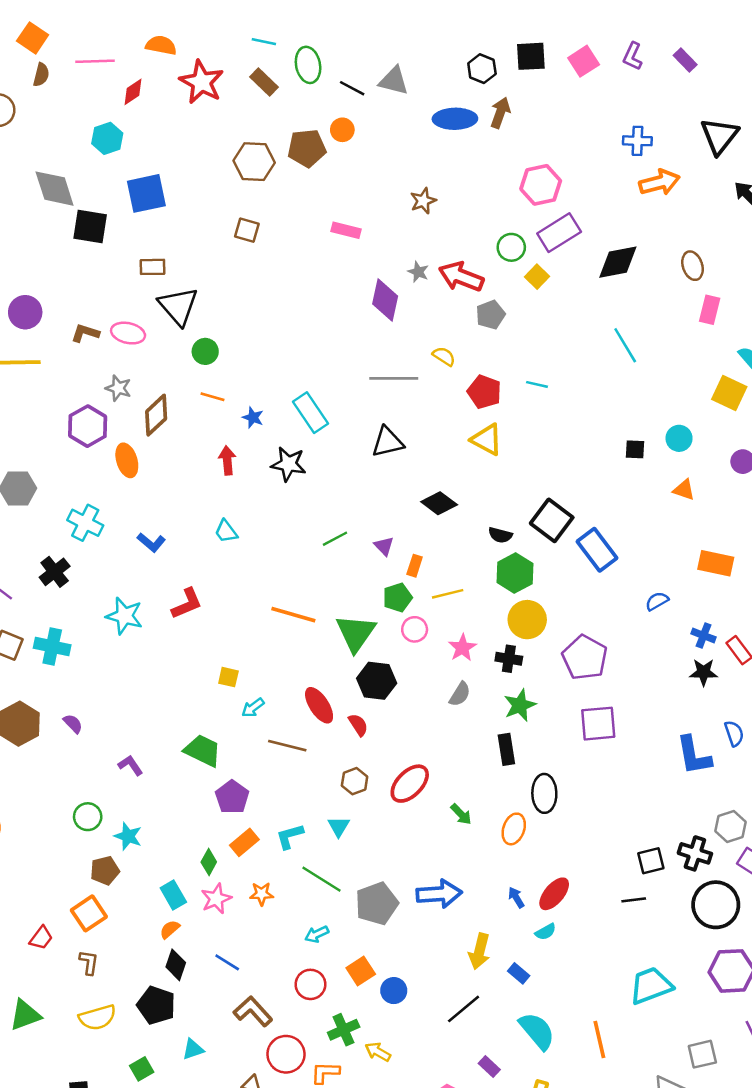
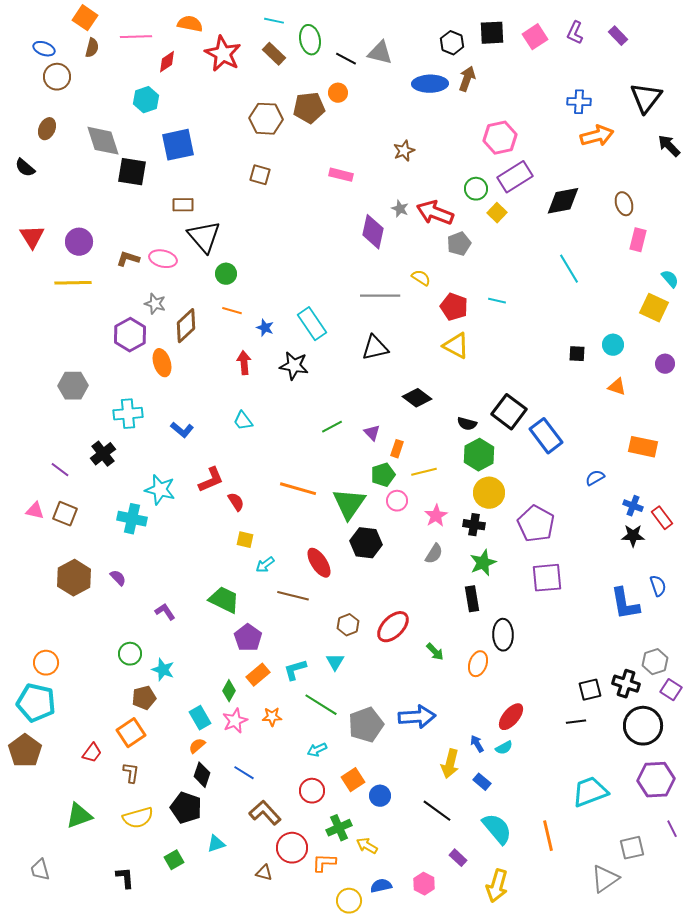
cyan cross: (85, 523) -> (128, 414), turned -32
cyan cross: (52, 646) -> (132, 519), moved
red semicircle: (358, 725) -> (236, 502), moved
blue arrow: (516, 897) -> (477, 744), moved
black line: (464, 1009) -> (437, 811), turned 76

